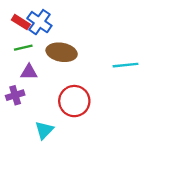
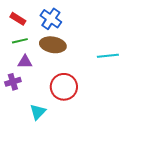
blue cross: (39, 22) -> (51, 19), moved

